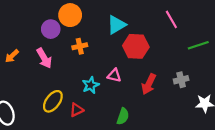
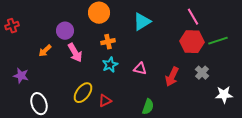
purple circle: (51, 29) -> (65, 31), moved
red hexagon: (136, 46) -> (192, 42), moved
gray cross: (181, 80) -> (202, 73), turned -32
cyan star: (91, 85) -> (110, 65), moved

